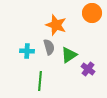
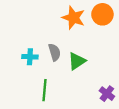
orange star: (56, 25) -> (73, 18), moved
purple cross: (88, 69) -> (107, 94), moved

